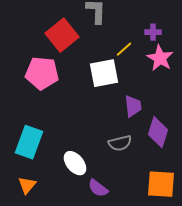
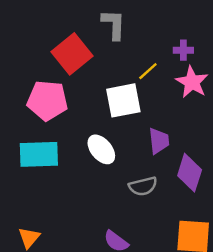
cyan rectangle: (29, 142) -> (39, 154), moved, turned 68
white ellipse: (75, 163) -> (101, 149), moved

